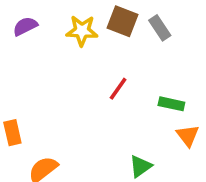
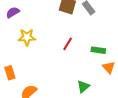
yellow star: (82, 31) -> (27, 37), moved

